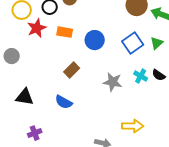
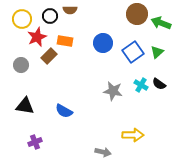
blue circle: (95, 40) -> (103, 43), moved
gray circle: (12, 56) -> (21, 65), moved
brown rectangle: (72, 70) -> (49, 56), moved

